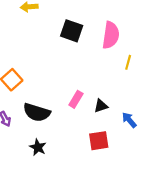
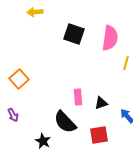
pink rectangle: (76, 99) -> (78, 97), turned -35
black semicircle: (37, 112) -> (65, 122), moved, turned 30

